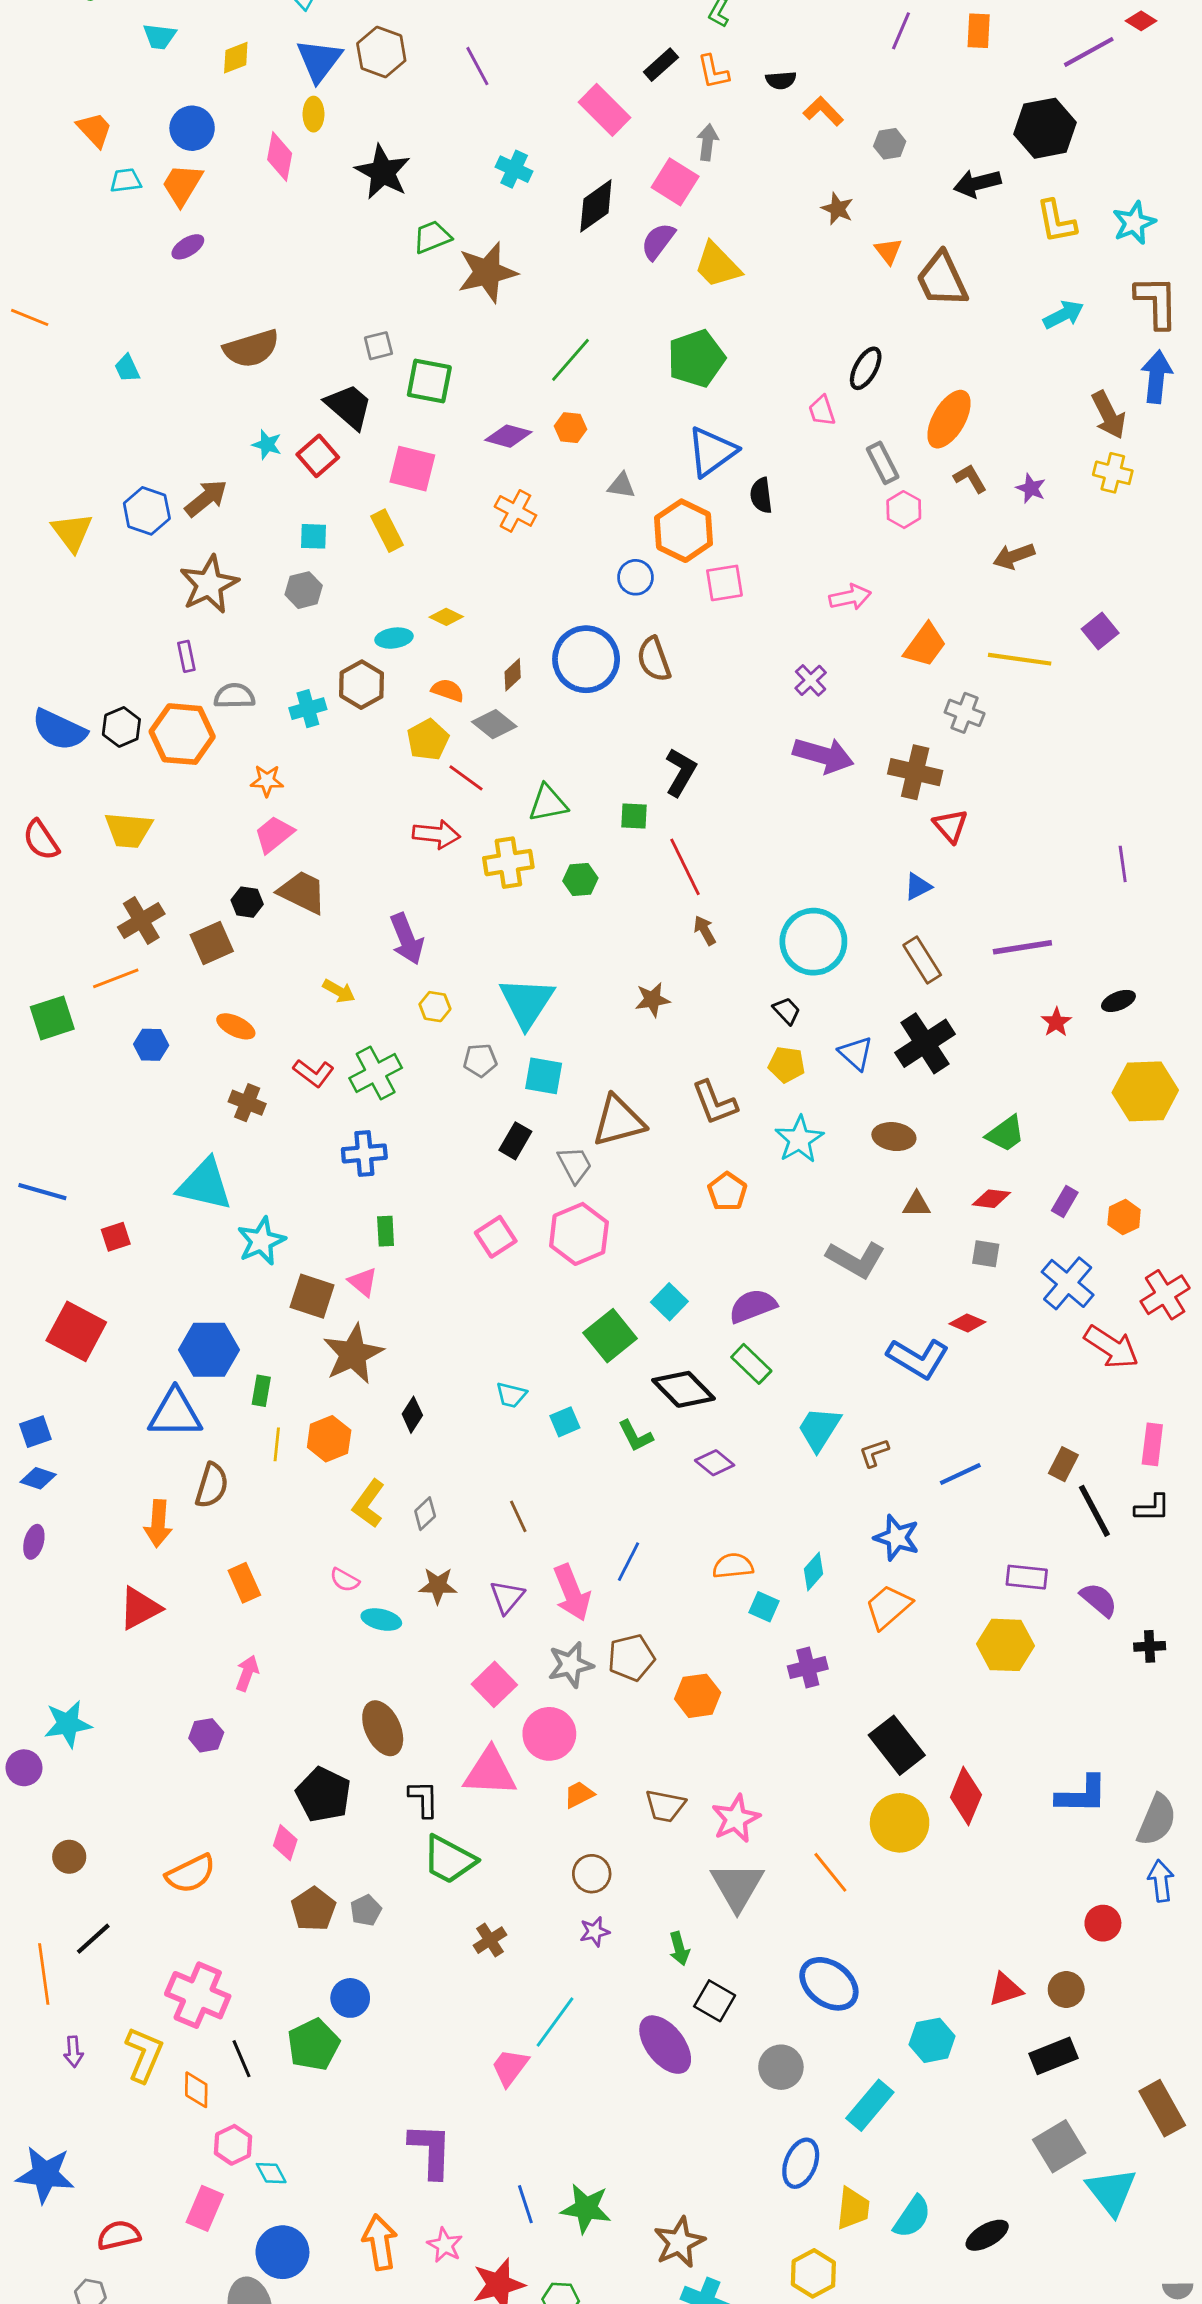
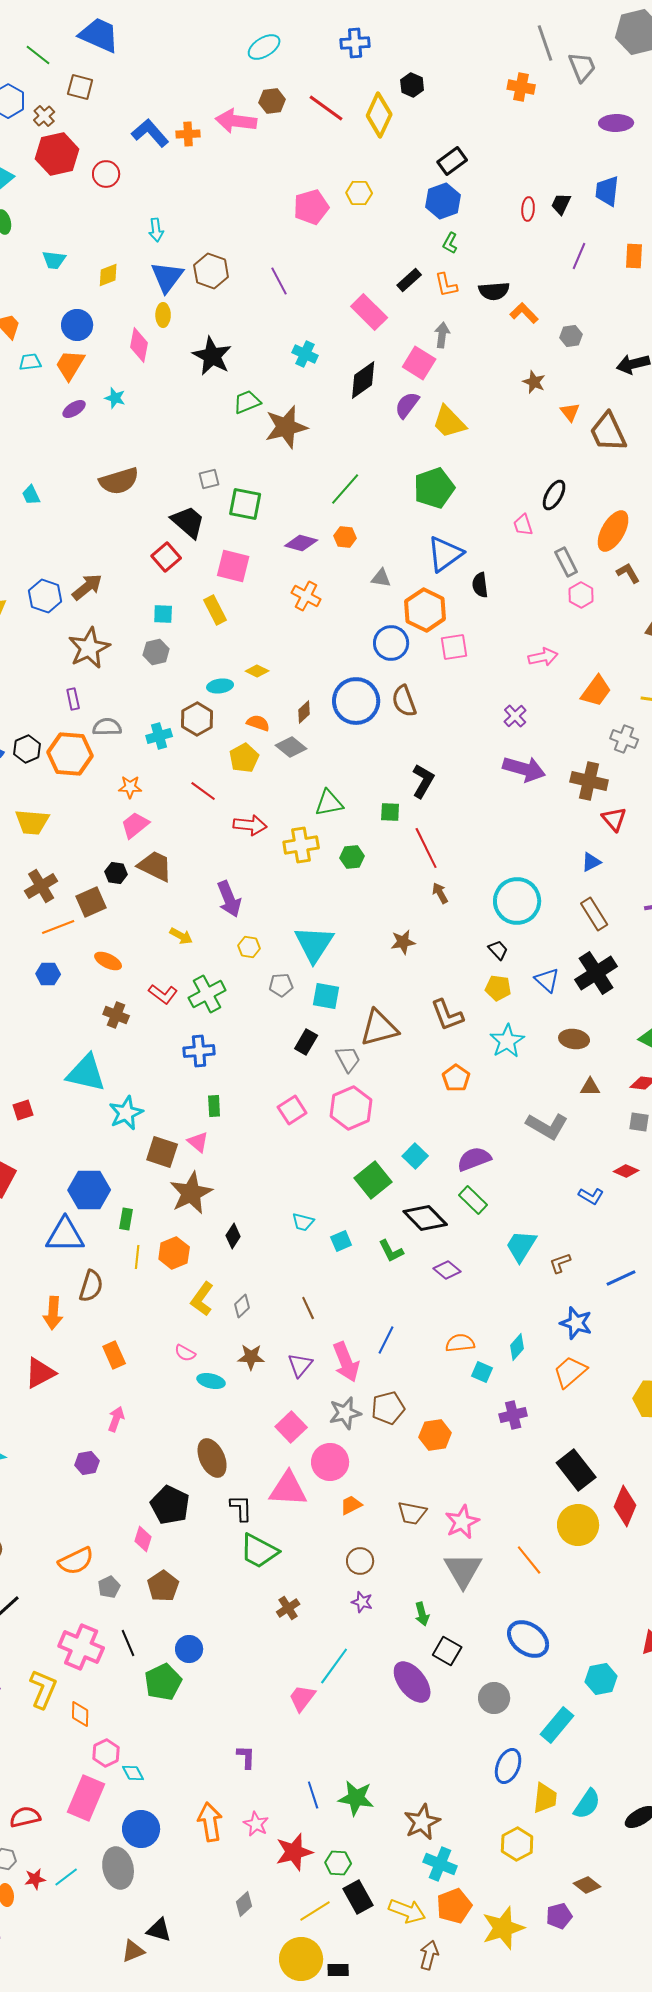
black semicircle: (781, 80) -> (494, 291), size x1.4
cyan star: (267, 445) -> (115, 398), moved
blue circle: (635, 577) -> (391, 643), size x1.4
red line: (466, 778) -> (203, 791), moved
orange line: (116, 978) -> (58, 927), moved
blue L-shape: (918, 1358) -> (591, 1196), size x0.6
gray pentagon: (366, 1910) -> (109, 1587), moved
purple star: (595, 1932) -> (362, 1602), turned 30
black line: (241, 2059) -> (128, 1643), moved
purple L-shape: (431, 2150) -> (246, 1757), size x0.6
pink rectangle: (205, 2208) -> (86, 1798), size x1.4

